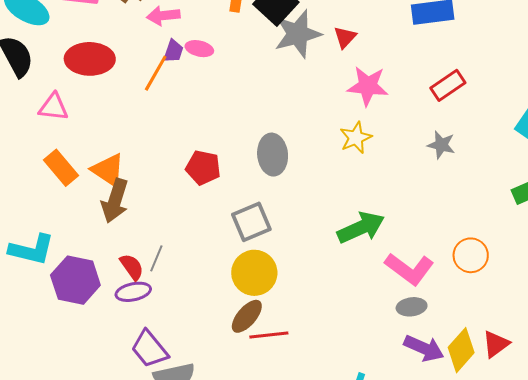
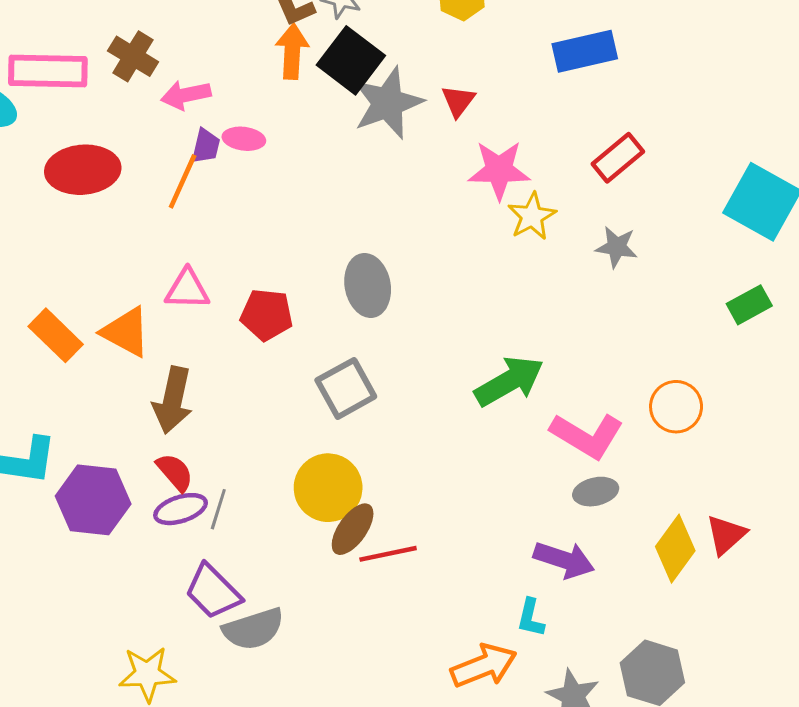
pink triangle: (53, 107) -> (187, 289), moved
yellow star: (356, 138) -> (532, 216), moved
brown arrow: (115, 201) -> (173, 400), moved
gray line: (156, 258) -> (218, 509), moved
yellow circle: (254, 273) -> (328, 488), moved
purple arrow: (424, 348) -> (564, 560), moved

